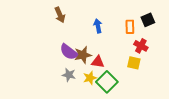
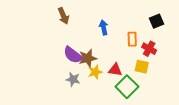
orange rectangle: (130, 27) -> (132, 39), moved
red triangle: (98, 62) -> (115, 70), moved
yellow star: (90, 78) -> (95, 72), moved
green square: (107, 82) -> (127, 87), moved

